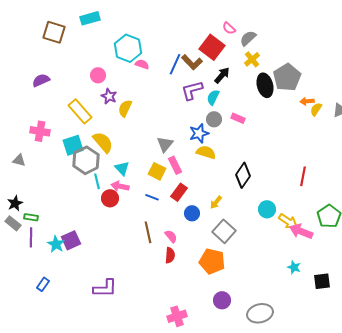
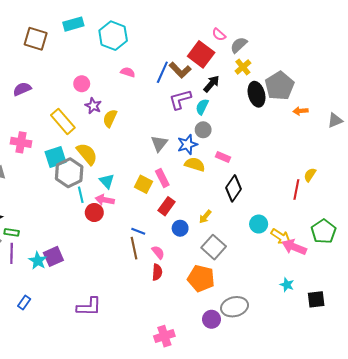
cyan hexagon: (128, 48) -> (113, 36), moved
yellow semicircle: (316, 109) -> (310, 175), moved
pink rectangle: (238, 118) -> (223, 157), moved
gray triangle: (165, 144) -> (159, 143), moved
blue line: (152, 197) -> (138, 231), moved
gray ellipse: (260, 313) -> (235, 307), moved

